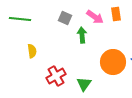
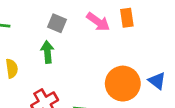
green arrow: (82, 35) -> (47, 52), moved

